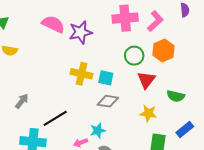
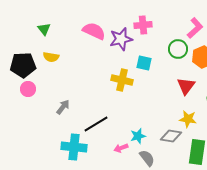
pink cross: (125, 18) -> (143, 25), moved, size x0.7
green circle: (134, 56) -> (178, 49), moved
cyan square: (106, 78) -> (144, 63), moved
gray diamond: (108, 101) -> (171, 136), moved

